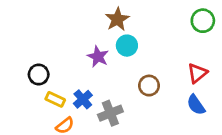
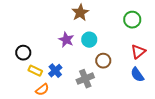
green circle: (203, 21) -> (132, 20), moved
cyan circle: (127, 46) -> (89, 40), moved
gray cross: (110, 113) -> (85, 79), moved

